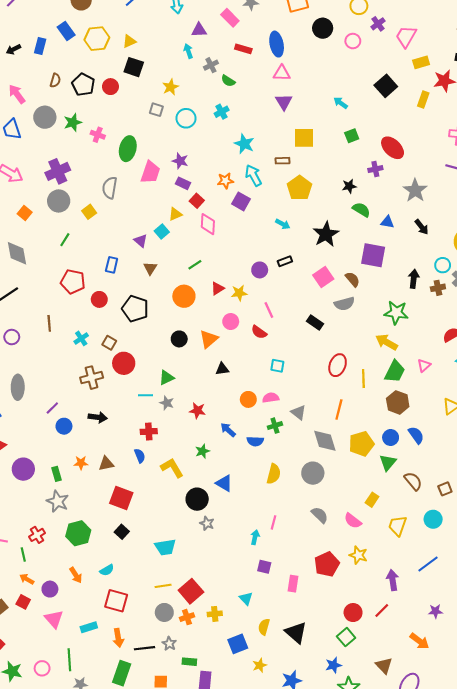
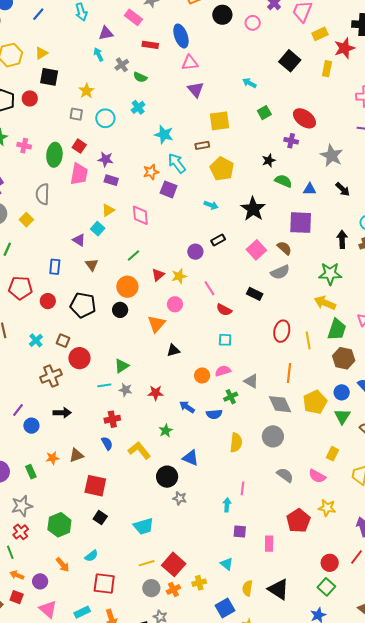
purple cross: (375, 169) -> (291, 141), turned 32
red square: (197, 201) -> (79, 146), moved
red semicircle: (259, 332) -> (224, 310), moved
black circle: (179, 339) -> (120, 310), moved
gray star: (58, 501) -> (22, 506), moved, turned -30

